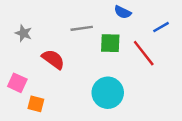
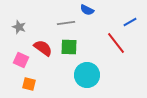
blue semicircle: (123, 12) -> (87, 10), moved
green square: (110, 43) -> (69, 47), moved
pink square: (17, 83) -> (21, 60), moved

